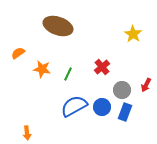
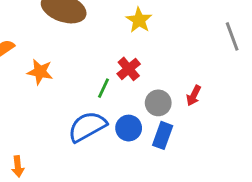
yellow star: (133, 34) -> (139, 20), moved
green line: (68, 74) -> (104, 88), moved

